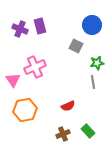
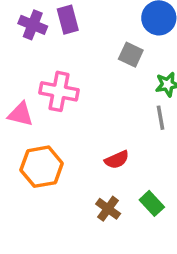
pink cross: (35, 67) -> (59, 91), turned 35
pink triangle: (13, 80) -> (20, 114), turned -42
brown cross: (63, 134) -> (108, 209), turned -32

